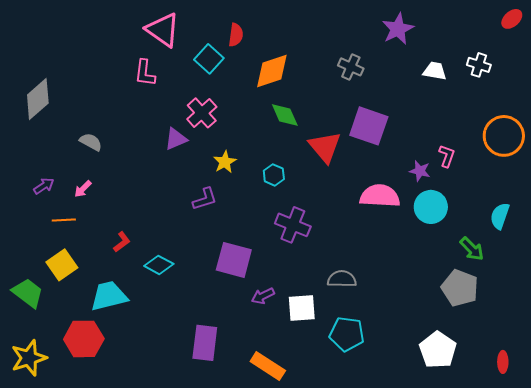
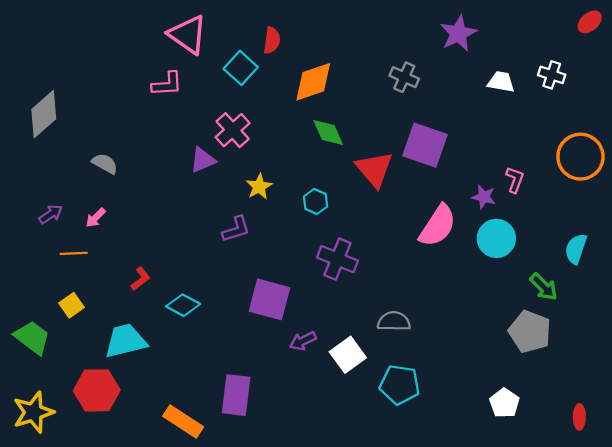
pink L-shape: (145, 73) -> (167, 84), turned -100
pink semicircle: (380, 196) -> (438, 226), turned 120
yellow square: (62, 265) -> (71, 305), size x0.7
white square: (302, 308) -> (348, 355), turned -32
white pentagon: (438, 350) -> (504, 403), size x0.7
orange rectangle: (268, 366) -> (183, 422), moved

